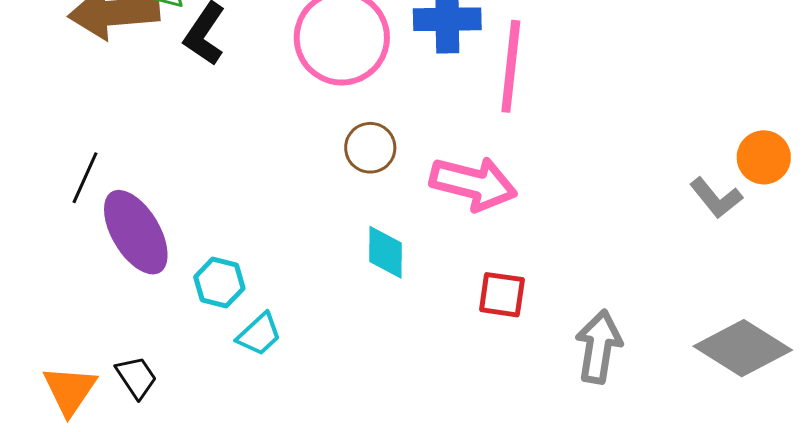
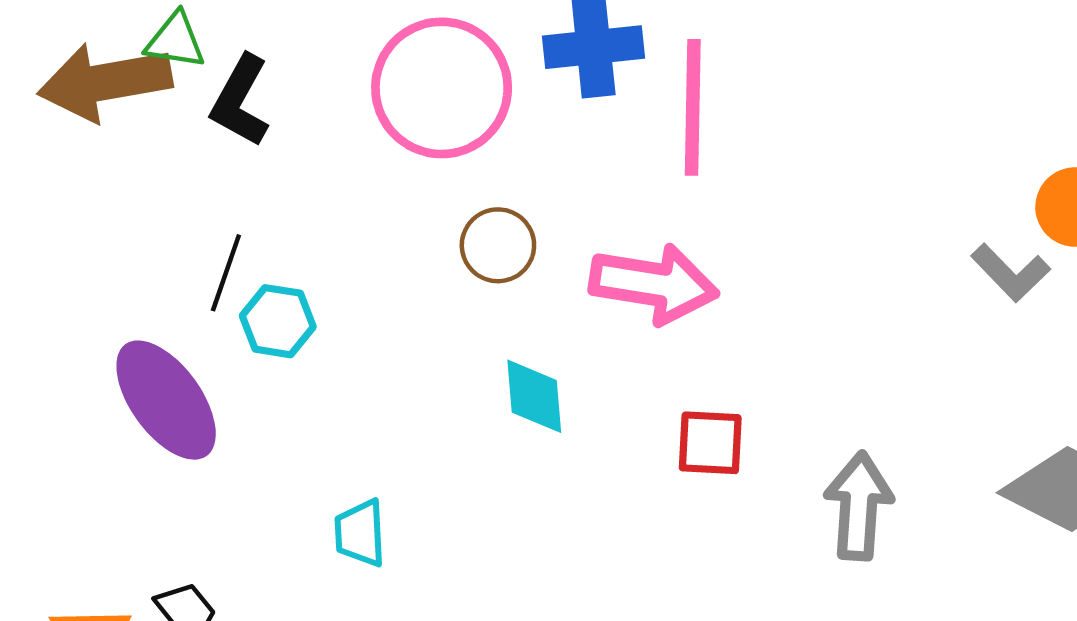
black line: (85, 178) -> (226, 273), moved
cyan hexagon: (219, 283) -> (278, 321), moved
cyan trapezoid: (259, 334) -> (360, 533), turned 135

